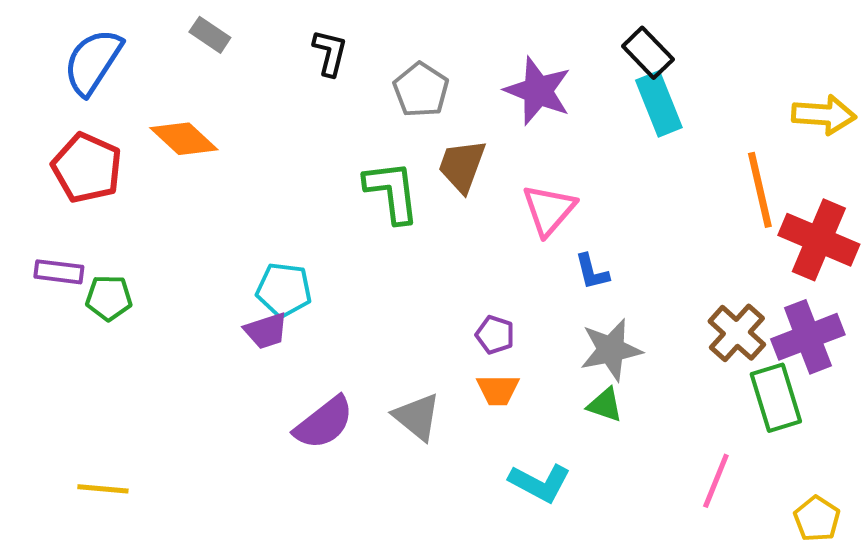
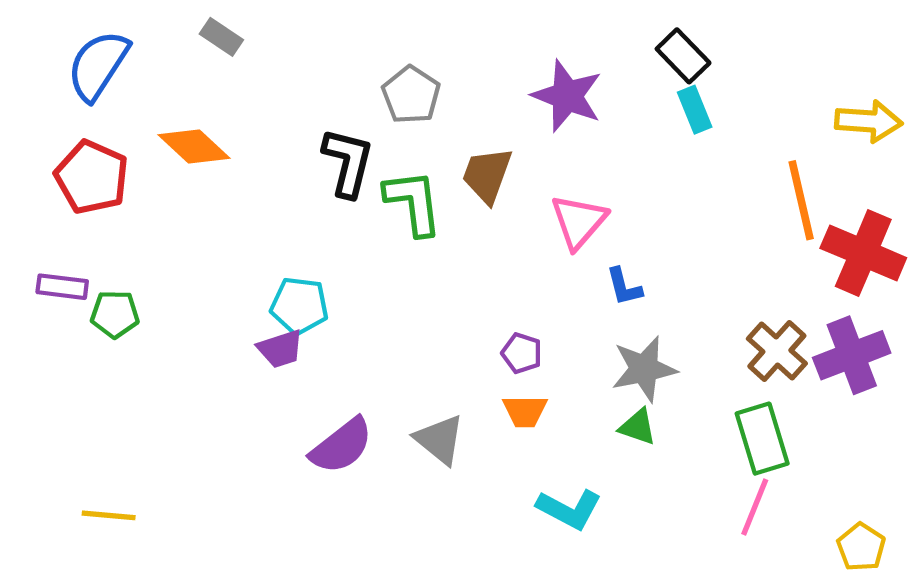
black L-shape: (330, 53) -> (348, 162), moved, size x1.4
gray pentagon: (421, 90) -> (411, 95), moved
cyan rectangle: (659, 104) -> (695, 110), size x0.7
green rectangle: (776, 398) -> (762, 439), moved

